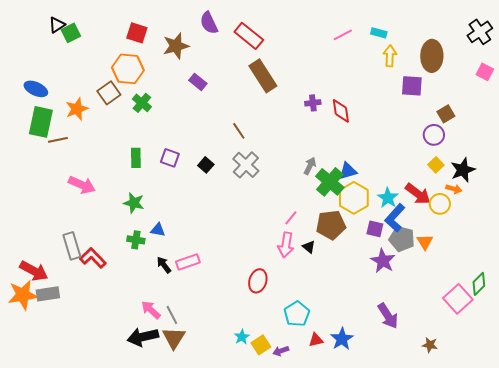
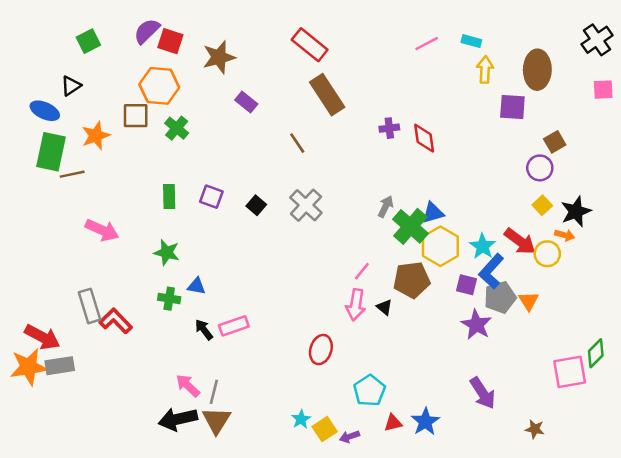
purple semicircle: (209, 23) -> (147, 31), moved, turned 70
black triangle: (57, 25) -> (71, 86), moved
pink square: (485, 72) -> (603, 90), turned -30
brown square: (109, 93) -> (136, 116), turned 35
brown line: (239, 131) -> (297, 143), moved
gray pentagon: (402, 239) -> (500, 297), turned -30
pink square: (458, 299) -> (570, 372), turned 32
gray line: (172, 315) -> (214, 392), turned 42

